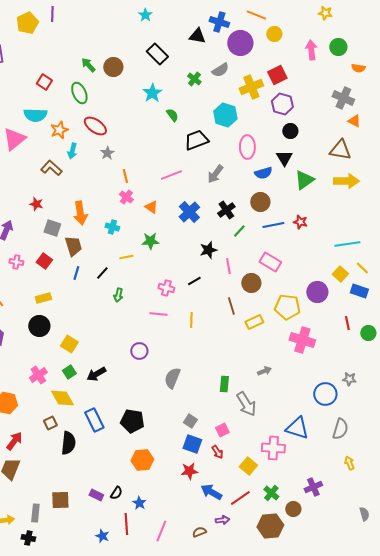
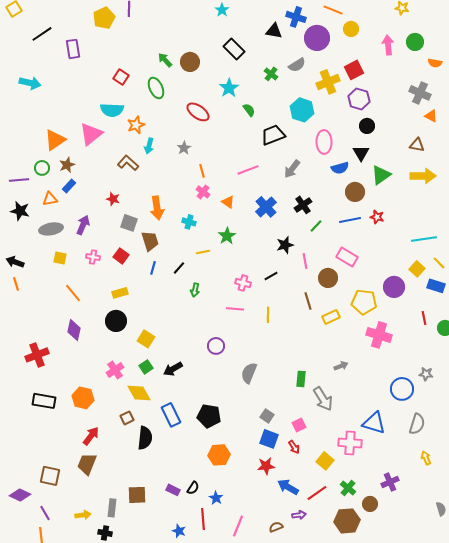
red ellipse: (95, 126) -> (198, 112), moved
brown triangle: (340, 150) -> (417, 145), size x0.7
brown circle: (260, 202) -> (355, 192), moved
green star: (150, 241) -> (227, 236), turned -30

